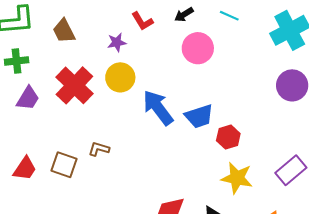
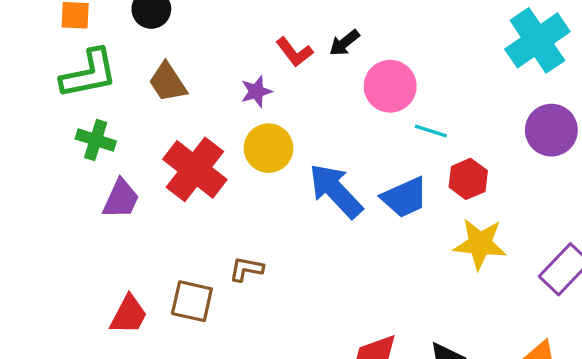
black arrow: (184, 15) -> (344, 43), moved
cyan line: (229, 16) -> (431, 131), moved
green cross: (17, 61) -> (96, 140), turned 30
red hexagon: (228, 137) -> (468, 179), moved
yellow star: (237, 178) -> (480, 244), moved

